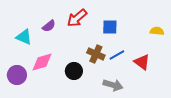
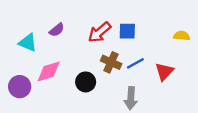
red arrow: (77, 18) -> (99, 32), moved
red triangle: (142, 62) -> (164, 72), turned 36
gray arrow: (113, 85) -> (131, 98), turned 78

